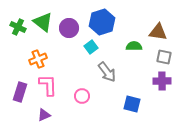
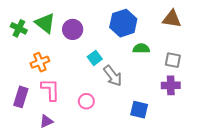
blue hexagon: (102, 22) -> (123, 23), moved
brown triangle: (158, 32) -> (172, 19), moved
cyan square: (91, 47) -> (95, 58), moved

